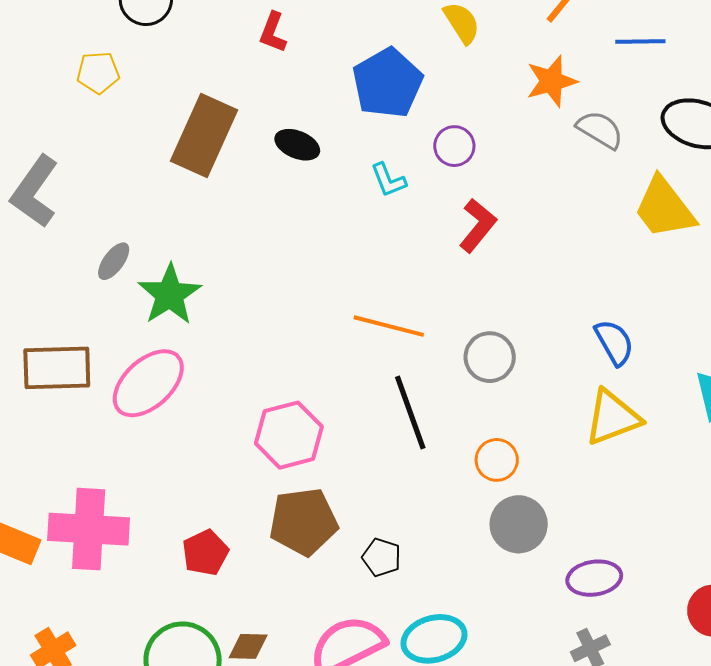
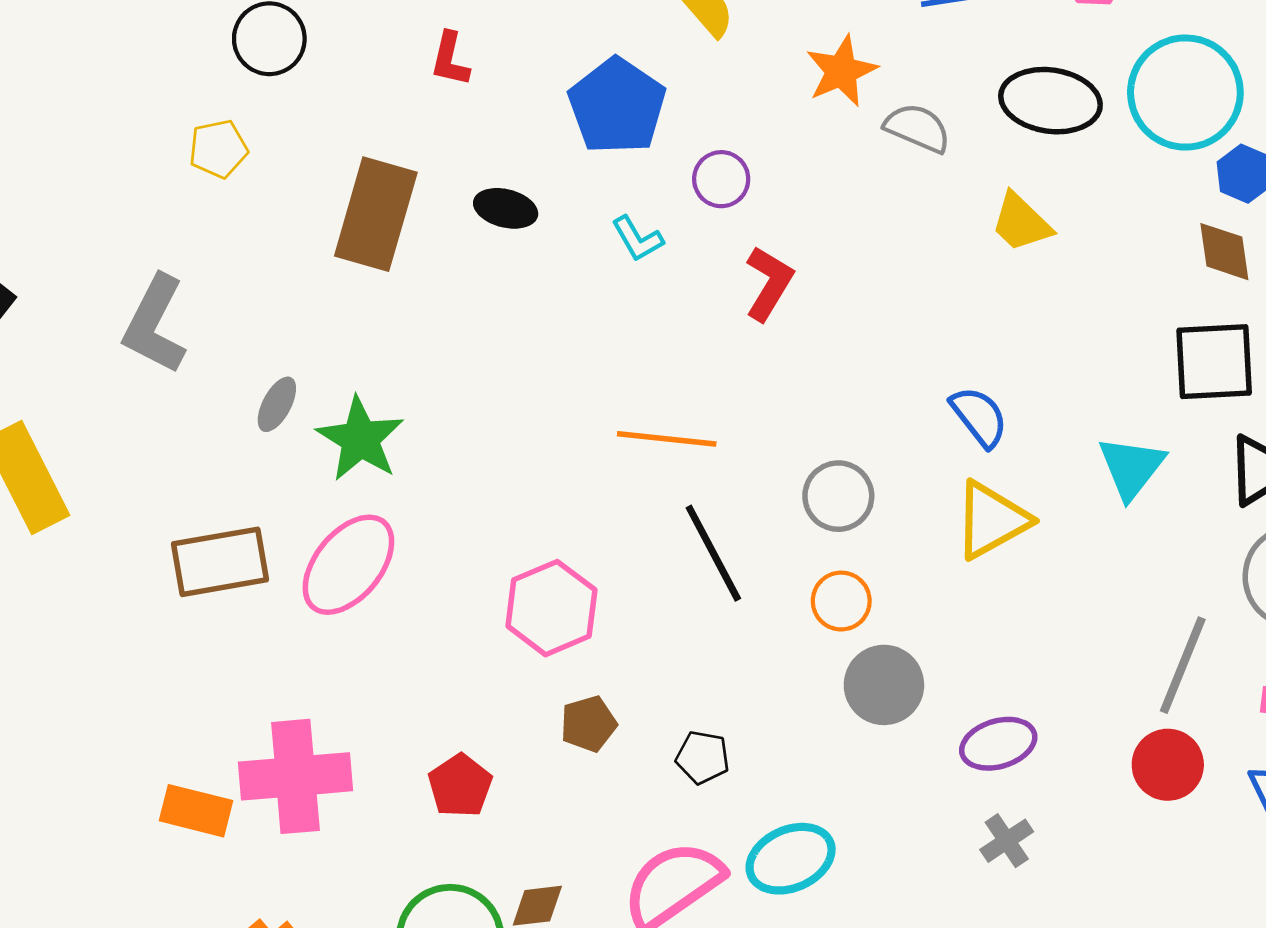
yellow trapezoid: (664, 208) -> (1021, 222), size x0.7
gray circle: (490, 357) -> (838, 496), moved
brown pentagon: (303, 522) -> (589, 724), size x0.6

